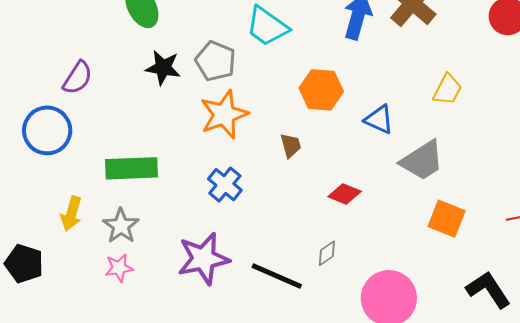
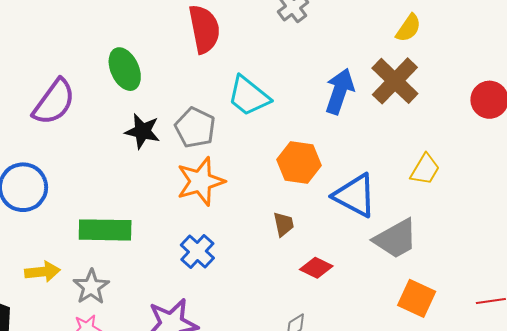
purple semicircle: (78, 78) -> (54, 102), moved, size x1.4
blue triangle: (379, 119) -> (355, 195), size x1.5
brown trapezoid: (291, 146) -> (284, 224), moved
yellow arrow: (71, 214) -> (42, 272), turned -116

